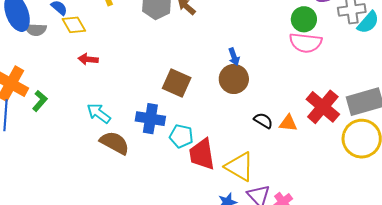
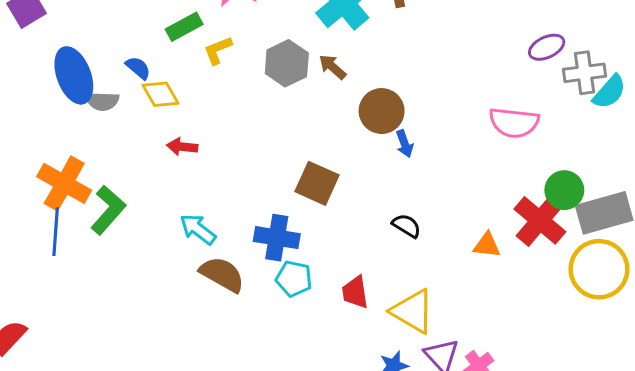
green circle: (304, 19) -> (564, 190), moved
brown circle: (234, 79) -> (382, 111), moved
green L-shape: (40, 101) -> (108, 210), size x1.5
black semicircle: (263, 121) -> (406, 226), moved
cyan pentagon: (181, 136) -> (294, 279), moved
red trapezoid: (202, 154) -> (355, 292), size x0.7

